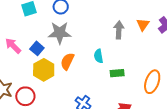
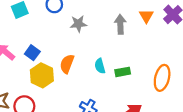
gray star: (60, 33) -> (78, 24), moved, size x0.7
cyan semicircle: (99, 56) -> (100, 66), moved

